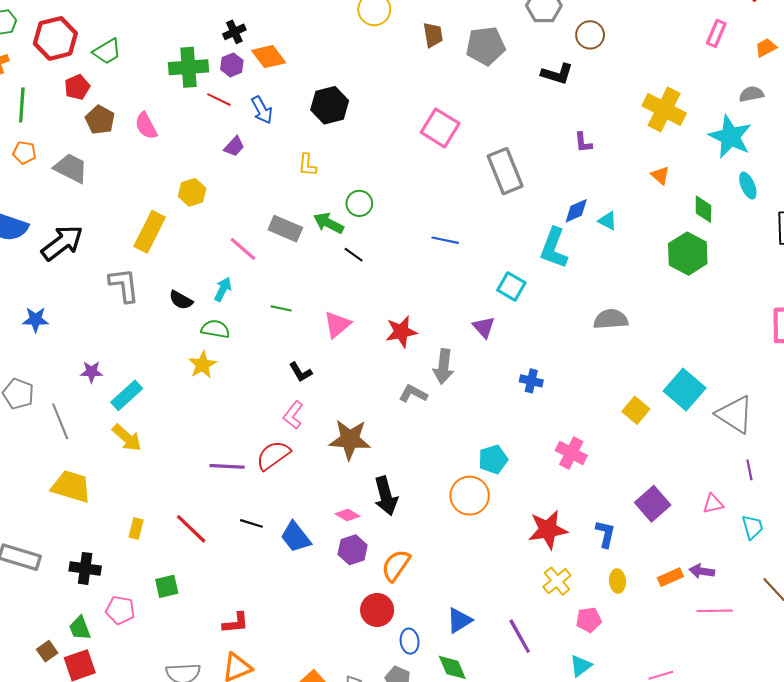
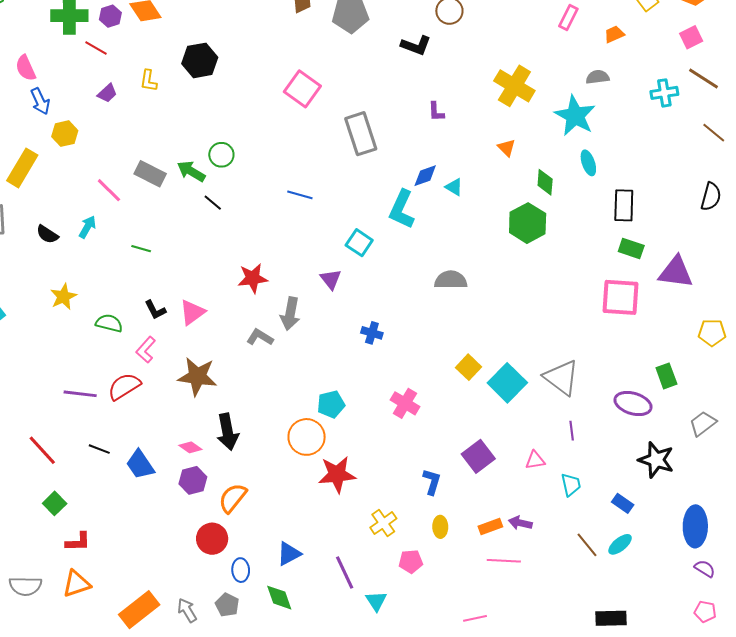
blue arrow: (262, 110) -> (40, 101), moved
yellow L-shape: (307, 165) -> (148, 81), moved
pink triangle: (337, 325) -> (192, 312), moved
green semicircle: (215, 329) -> (109, 323), moved
cyan square: (685, 390) -> (507, 383), moved
red star: (548, 530) -> (337, 474), moved
green square: (167, 586) -> (55, 503), moved, turned -35
pink line: (715, 611) -> (504, 561), moved
cyan triangle: (581, 666) -> (376, 601), moved, turned -30

